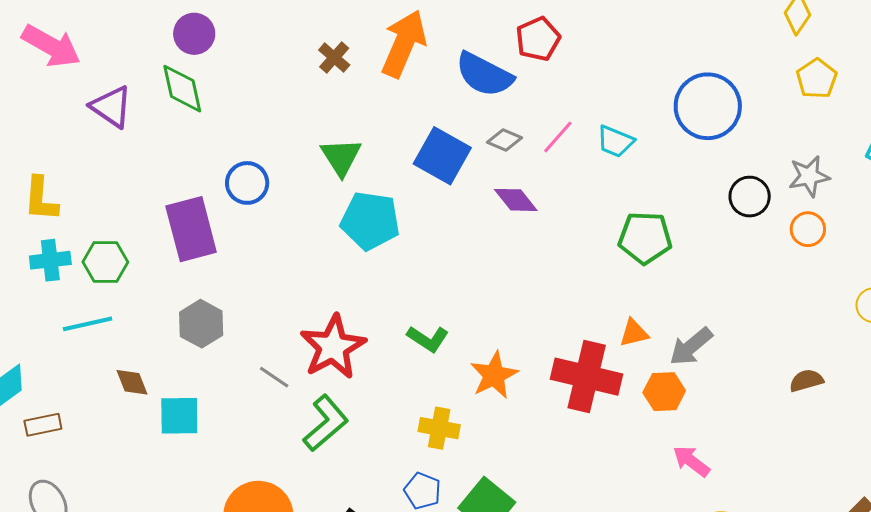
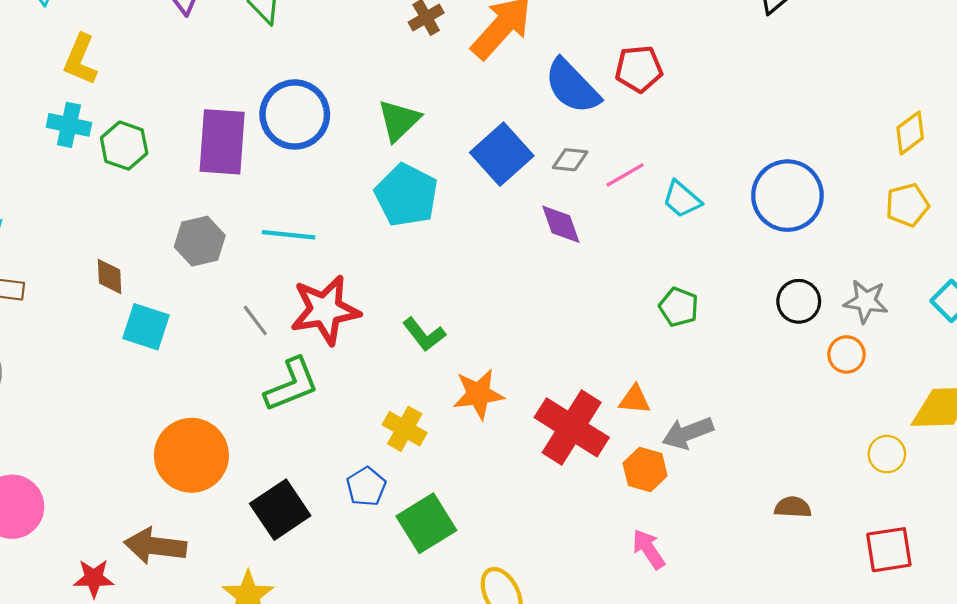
gray diamond: (505, 140) -> (570, 160), turned -36
blue circle: (247, 183) -> (295, 114), size x1.5
green pentagon: (645, 238) -> (679, 307), size x0.7
cyan line: (88, 324) -> (288, 235), moved

